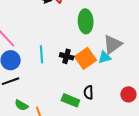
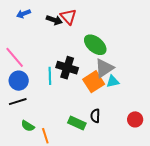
green ellipse: (86, 21) -> (95, 45), turned -50
gray triangle: (113, 44) -> (104, 68), moved
black cross: (67, 56) -> (67, 68), moved, size x1.5

